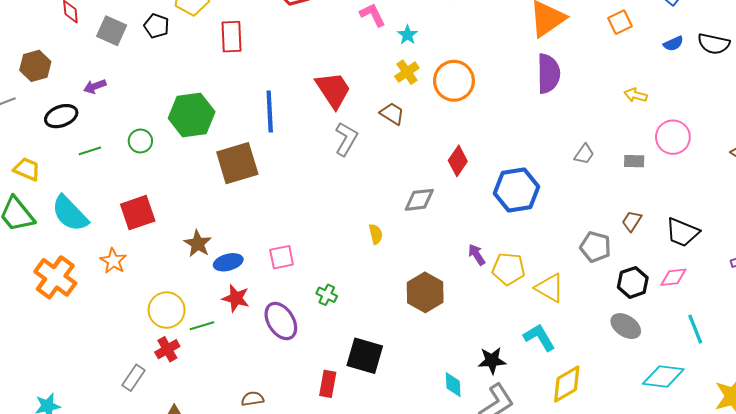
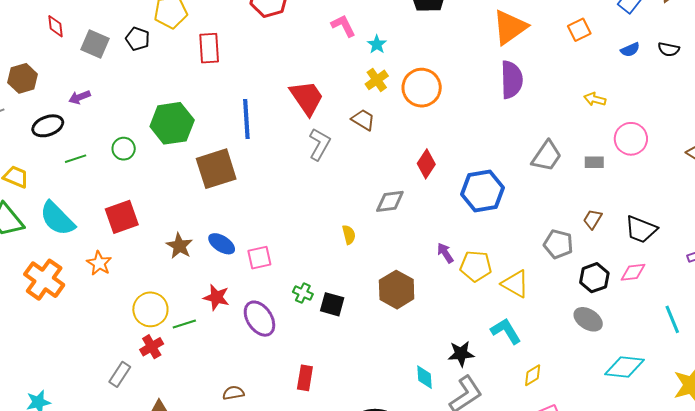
black semicircle: (714, 44) -> (669, 49), size x0.7
gray trapezoid: (584, 154) -> (547, 156), size x1.6
blue ellipse: (228, 262) -> (222, 244), moved, turned 48
cyan line: (695, 329) -> (672, 319), moved
black square: (365, 356) -> (332, 304), moved, size x0.7
yellow diamond: (567, 384) -> (533, 375), size x0.6

